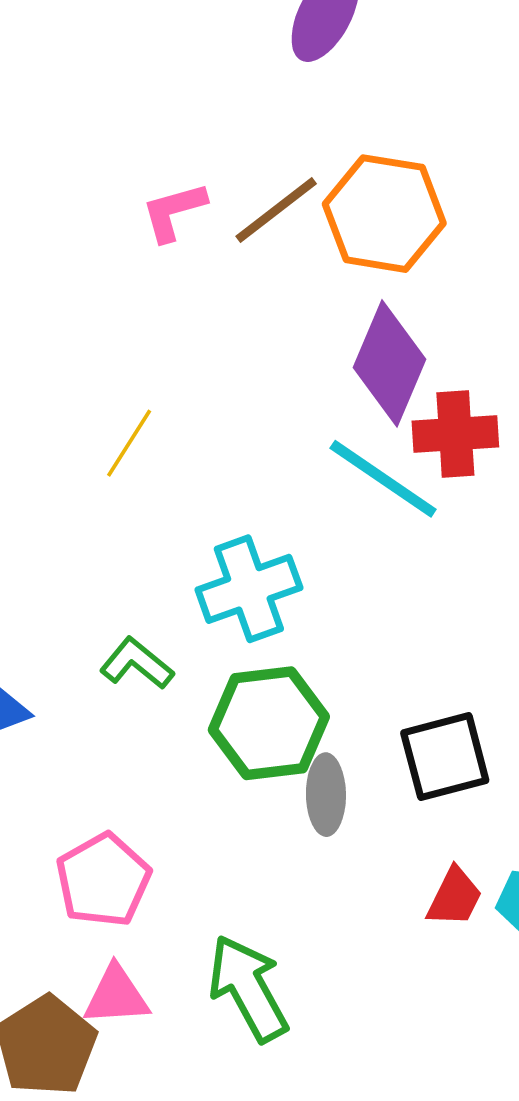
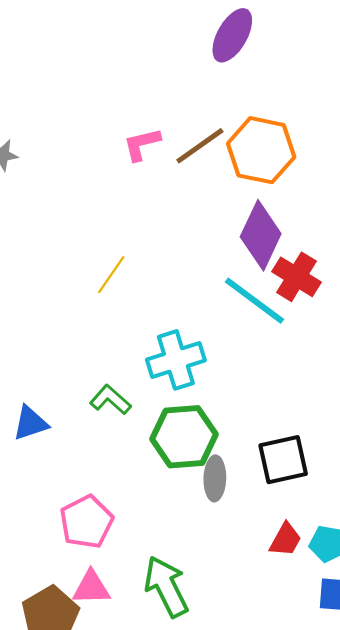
red cross: (455, 434) -> (296, 277), turned 33

